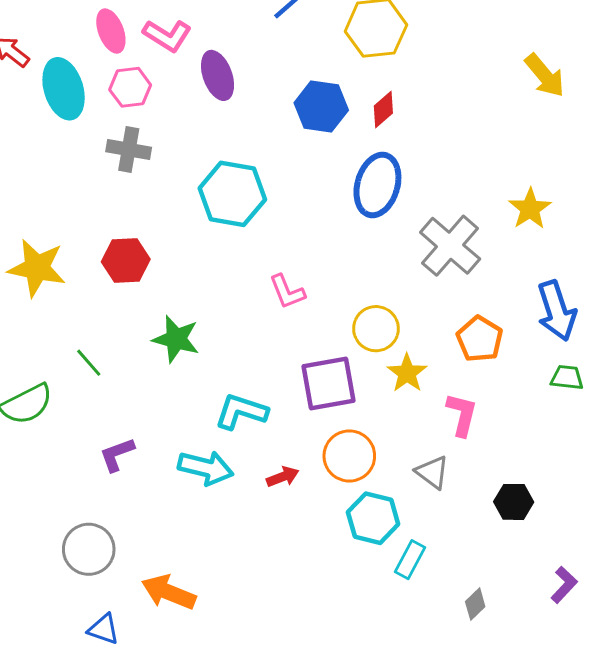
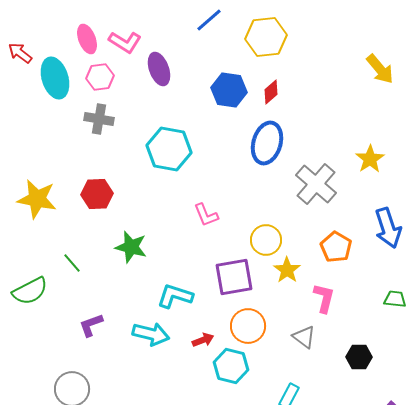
green trapezoid: (567, 378) -> (395, 299), moved
cyan hexagon: (373, 518) -> (231, 366), moved

